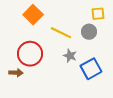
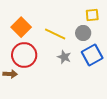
orange square: (33, 15) -> (21, 27), moved
blue square: (91, 69) -> (92, 55), moved

